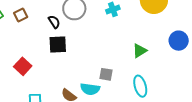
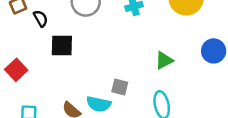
black semicircle: (54, 22) -> (41, 18), moved

